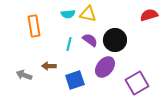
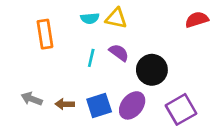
black circle: (115, 40) -> (152, 70), moved
brown arrow: (49, 66) -> (65, 104), moved
purple ellipse: (105, 67) -> (132, 105), moved

